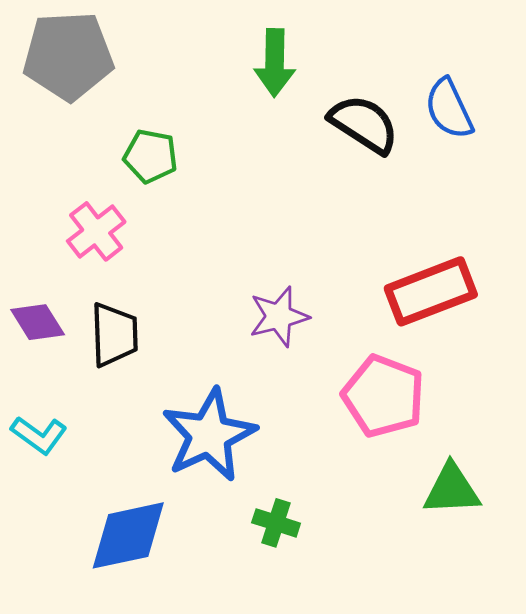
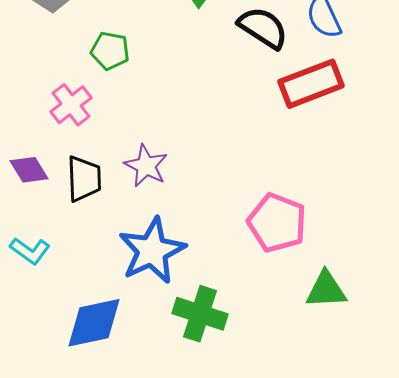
red rectangle: (431, 291) -> (311, 84), moved
purple star: (279, 317) -> (146, 166), moved, turned -30
green cross: (276, 523) -> (200, 314), size x1.6

